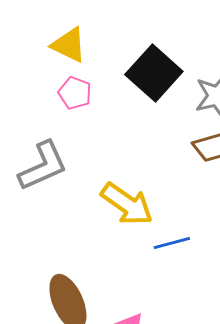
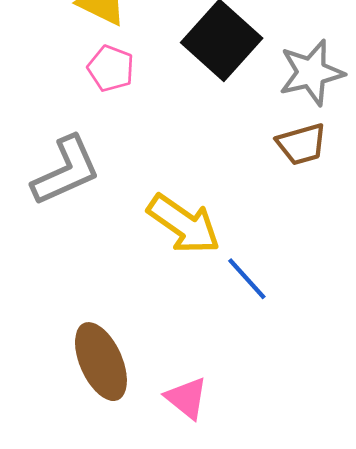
blue line: (172, 243) -> (247, 279), turned 63

